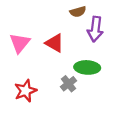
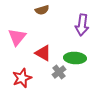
brown semicircle: (78, 12) -> (42, 10), moved
red triangle: (55, 43) -> (43, 53), moved

